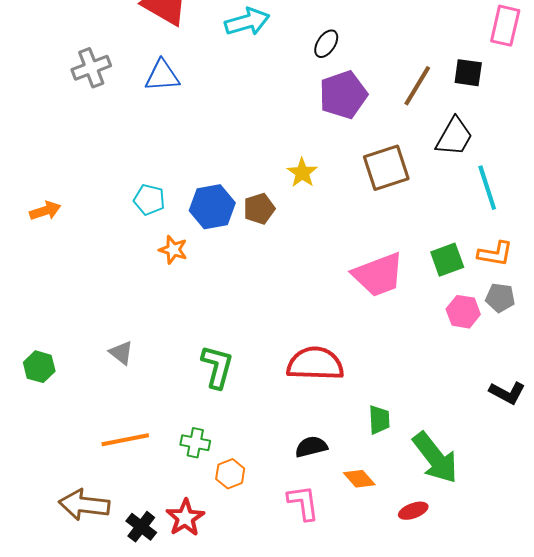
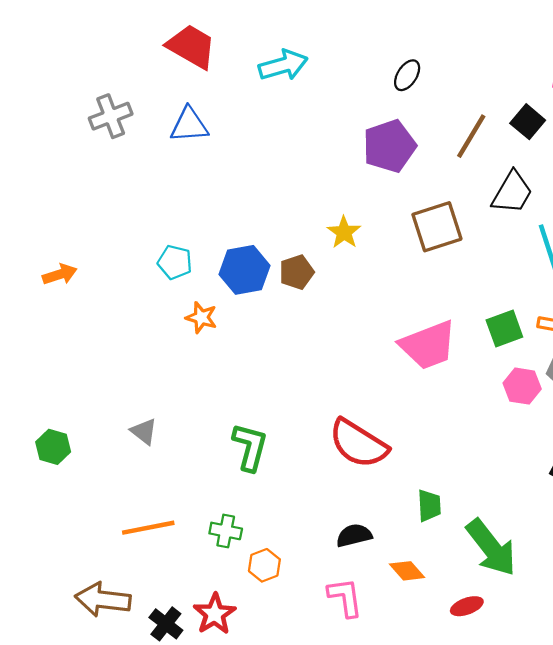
black ellipse: (326, 44) -> (407, 75), moved
black square: (468, 73) -> (528, 122), turned 32
red semicircle: (315, 364) -> (358, 444), turned -150

